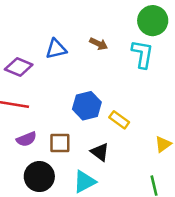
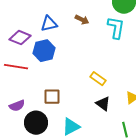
blue hexagon: (87, 106) -> (44, 51), moved
purple semicircle: (26, 139) -> (17, 106), moved
black triangle: (100, 152) -> (103, 104), moved

